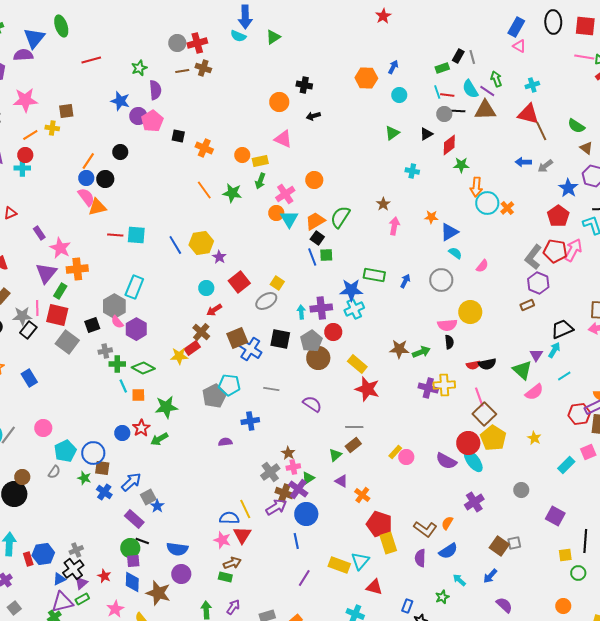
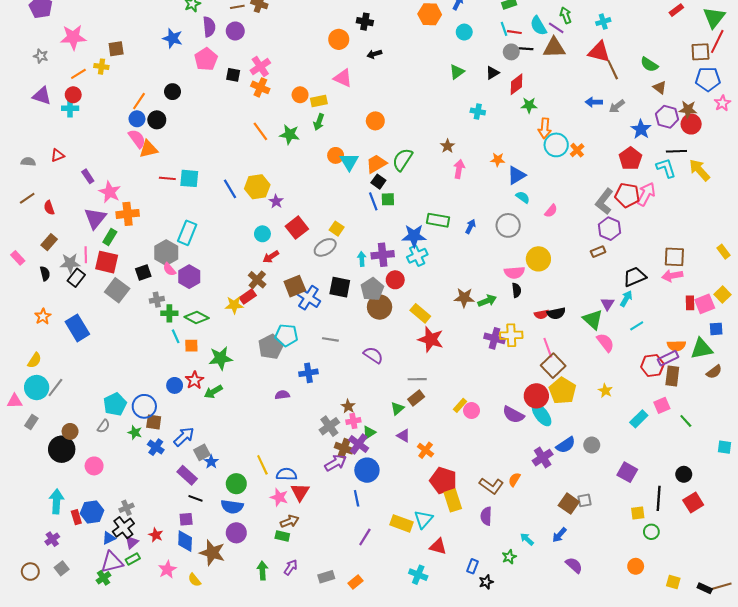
purple circle: (138, 116) -> (235, 31), moved
pink cross: (285, 194) -> (260, 67), moved
blue rectangle: (29, 378) -> (77, 328), size x1.4
pink semicircle: (534, 392) -> (605, 343), turned -90
pink circle: (43, 428) -> (94, 466), moved
yellow line: (245, 509) -> (262, 465), moved
green circle: (130, 548) -> (236, 484), moved
blue semicircle: (448, 551) -> (566, 445), moved

